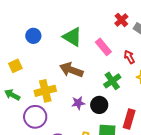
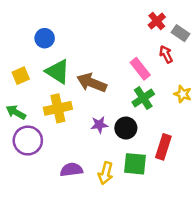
green triangle: (72, 37) -> (58, 72), moved
pink rectangle: (103, 47) -> (140, 69), moved
red arrow: (129, 57) -> (166, 54), moved
purple circle: (35, 117) -> (28, 141), moved

